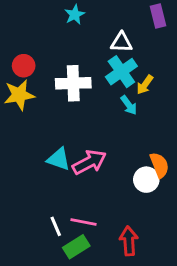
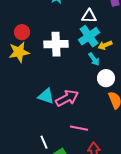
yellow arrow: (145, 85) -> (105, 45), turned 32
white circle: (146, 180) -> (106, 78), moved
pink line: (83, 222) -> (79, 128), moved

